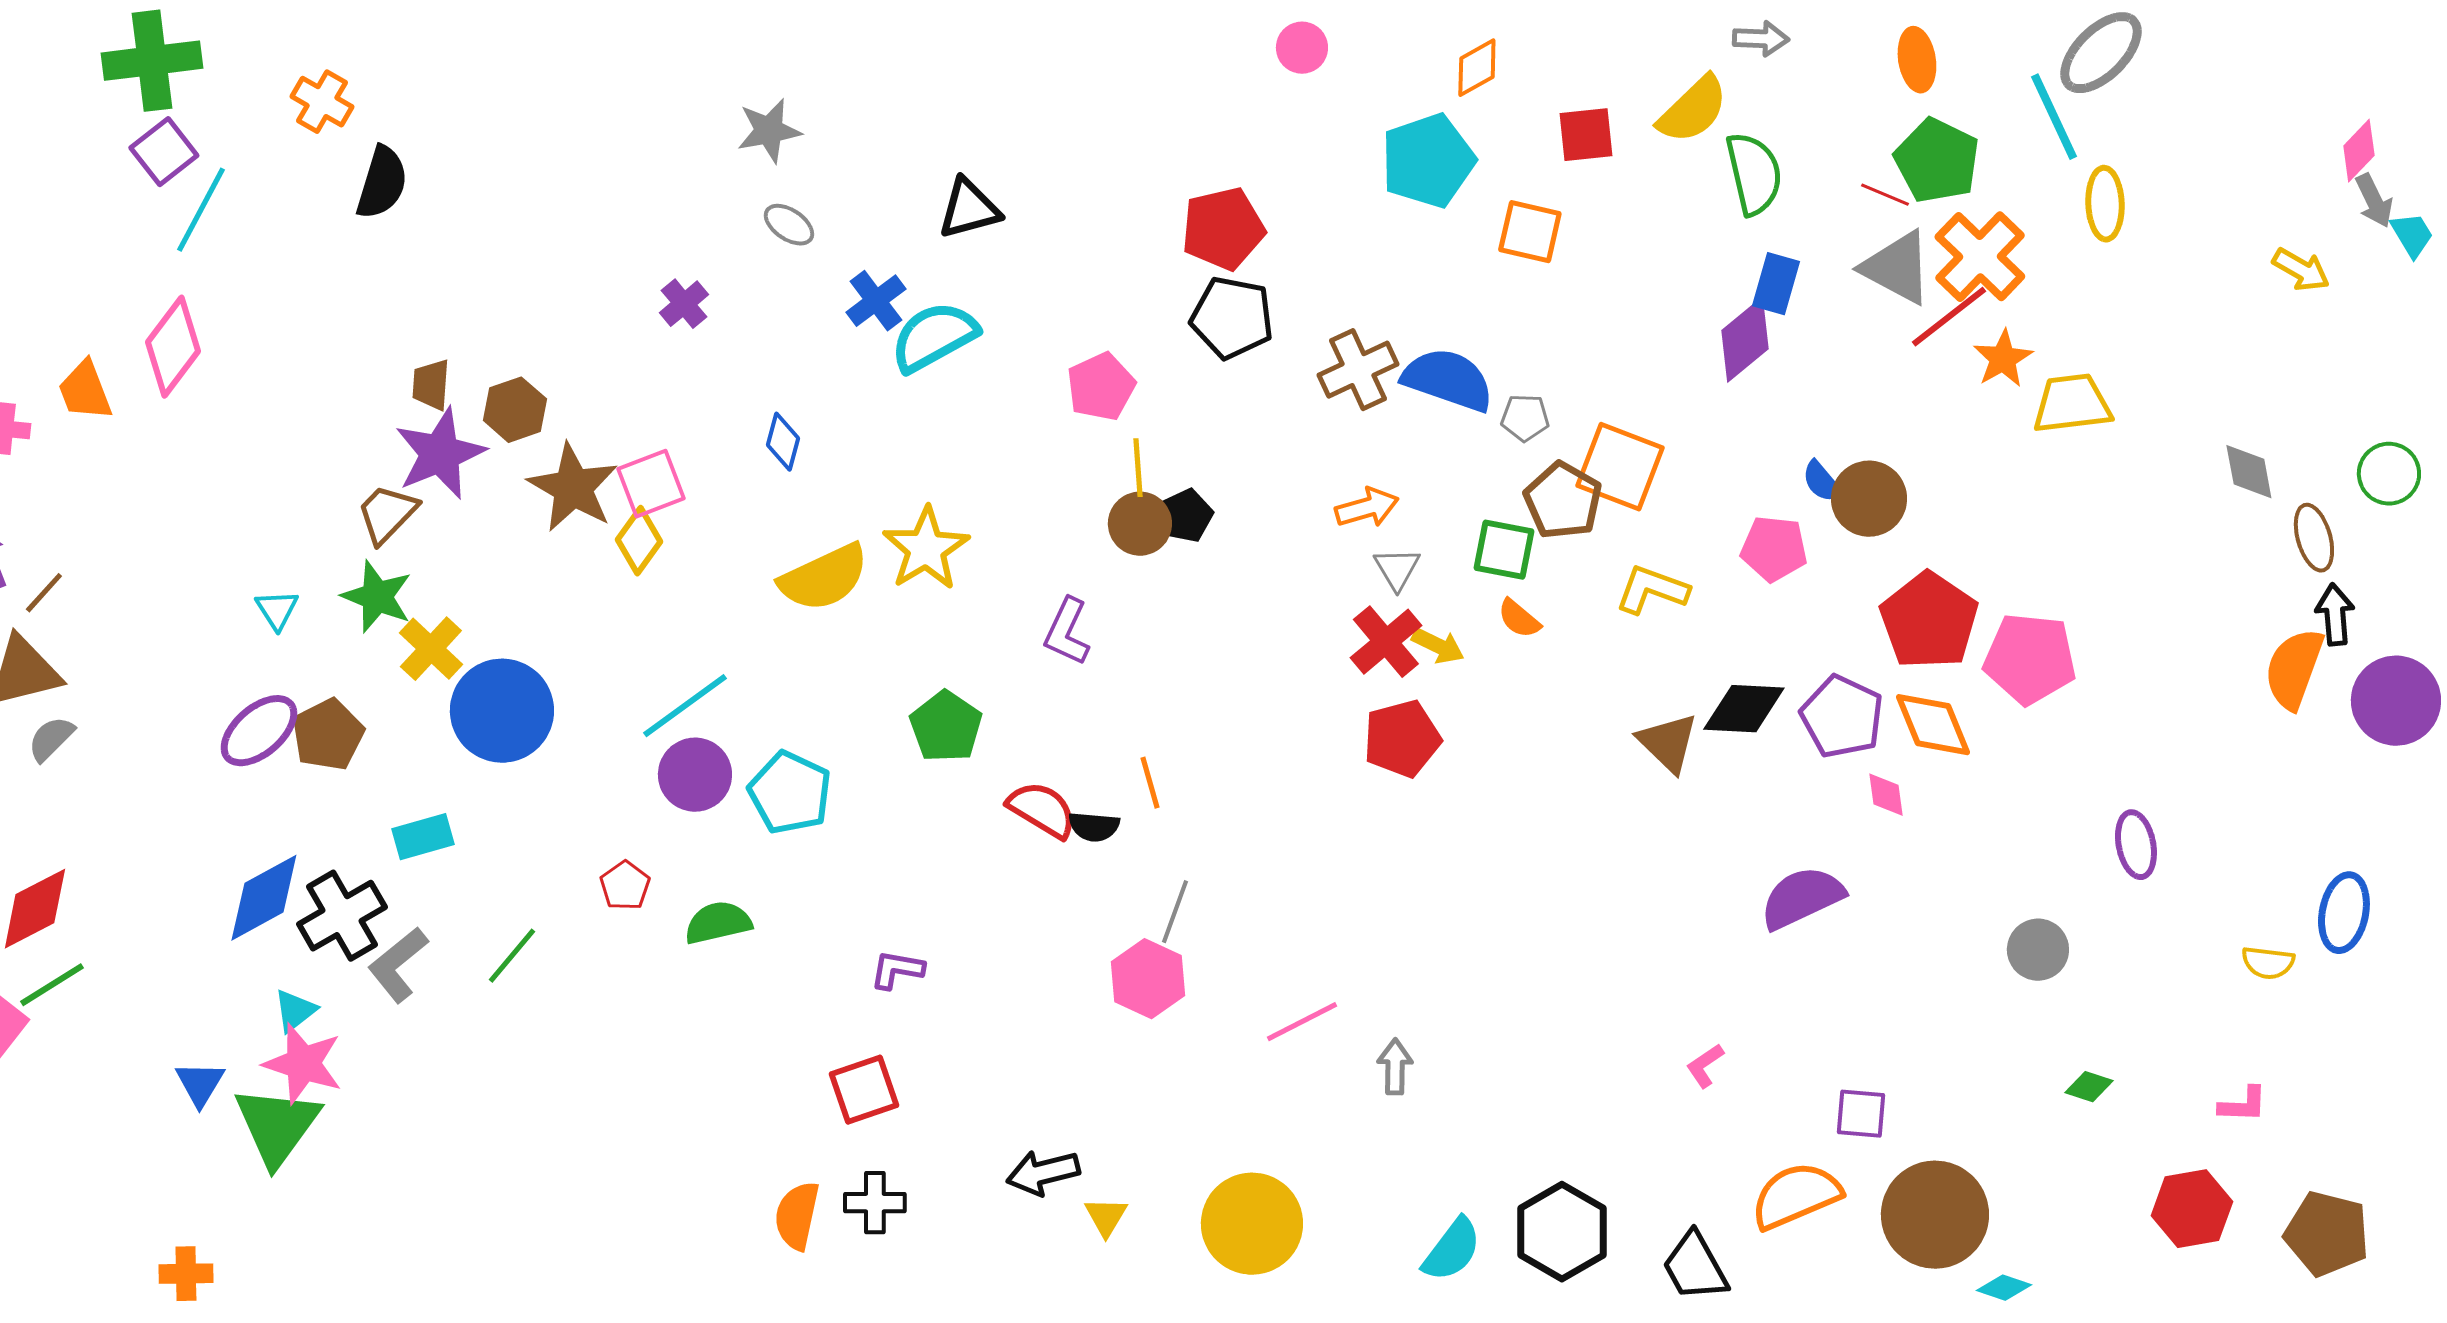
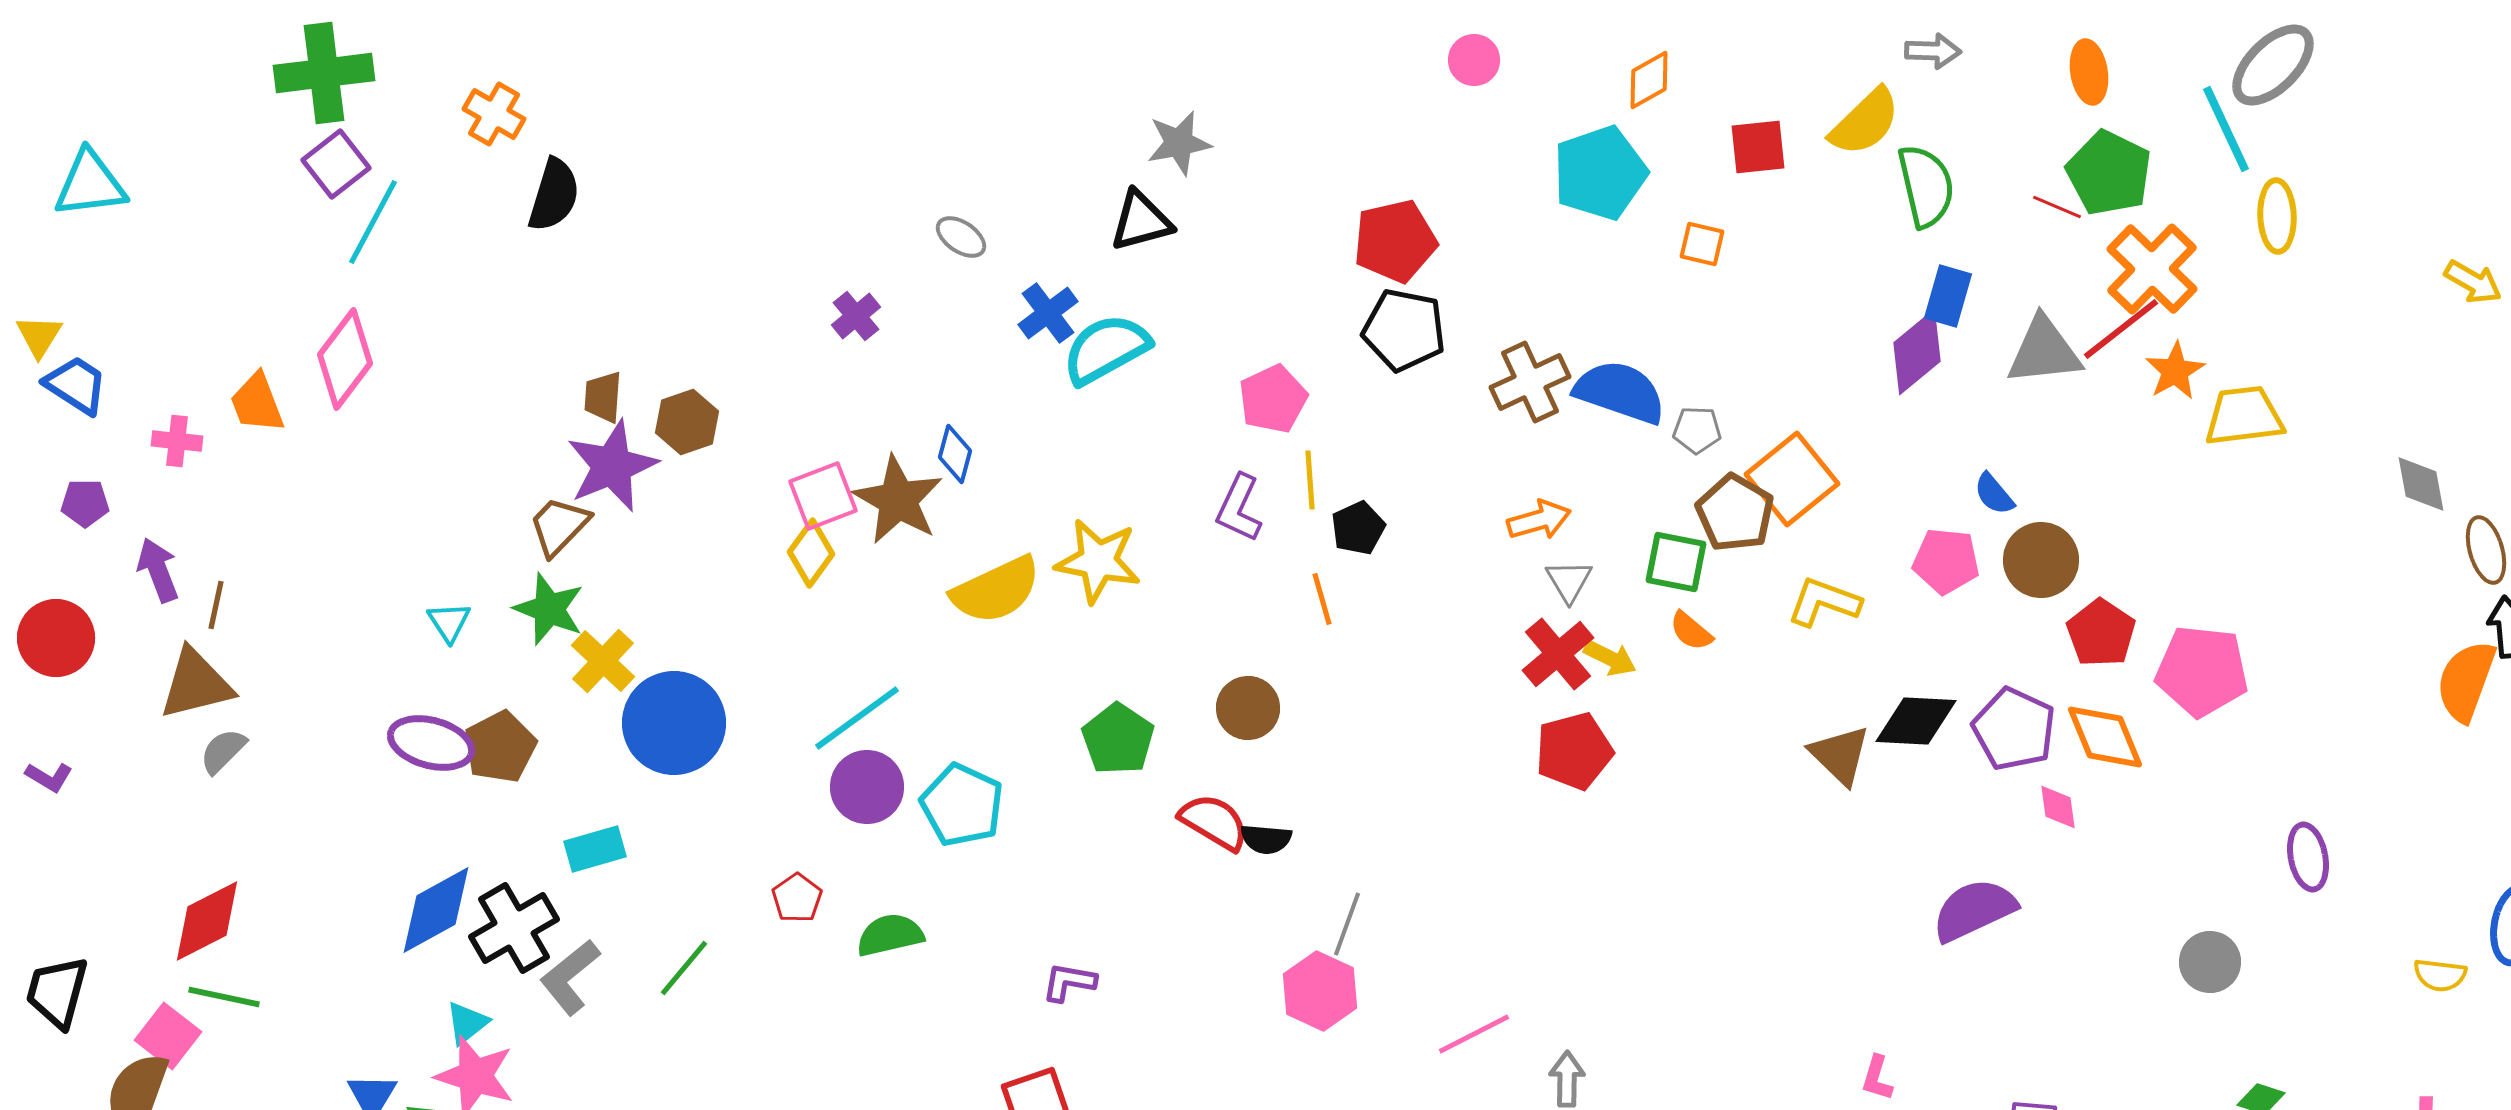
gray star: (769, 131) -> (1179, 143), moved
orange square: (1530, 232) -> (1702, 244), size x0.7
gray triangle: (1897, 268) -> (2044, 351), moved, turned -34
orange square: (1620, 467) -> (1792, 479), turned 30
brown star: (573, 488) -> (898, 500), moved
brown circle: (1869, 499) -> (2041, 560), moved
brown circle: (1140, 524) -> (1248, 708), moved
yellow star: (926, 549) -> (1098, 561), turned -30
brown line: (44, 593) -> (216, 605), turned -30
red pentagon: (1929, 621) -> (2101, 633), size x0.7
purple L-shape: (1067, 632) -> (1239, 508), moved
purple ellipse: (259, 731) -> (431, 743), turned 56
orange line: (1150, 783) -> (1322, 599), moved
green line: (52, 985) -> (224, 997), turned 44
pink L-shape: (1705, 1066) -> (1877, 1078), turned -39

